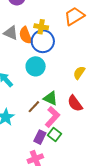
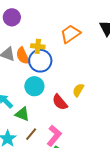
green triangle: (50, 98) -> (22, 114), moved
red semicircle: (75, 103) -> (60, 102), moved
brown line: (34, 107) -> (31, 134), moved

